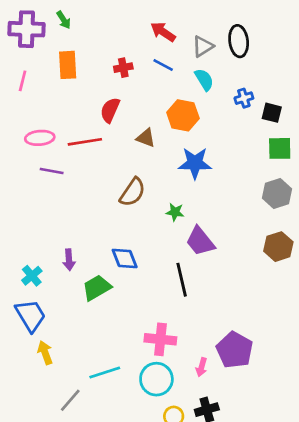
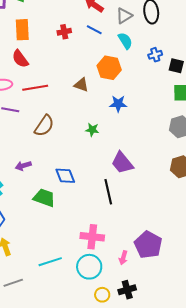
red semicircle: (110, 110) -> (20, 59), moved, turned -60
blue star: (195, 163) -> (118, 104), size x0.7
brown semicircle: (133, 192) -> (44, 126), moved
green star: (175, 212) -> (92, 130), moved
purple arrow: (69, 260) -> (23, 166), moved, turned 77
green trapezoid: (97, 288) -> (44, 198), turned 50
gray line: (70, 400) -> (13, 283), moved, turned 30

